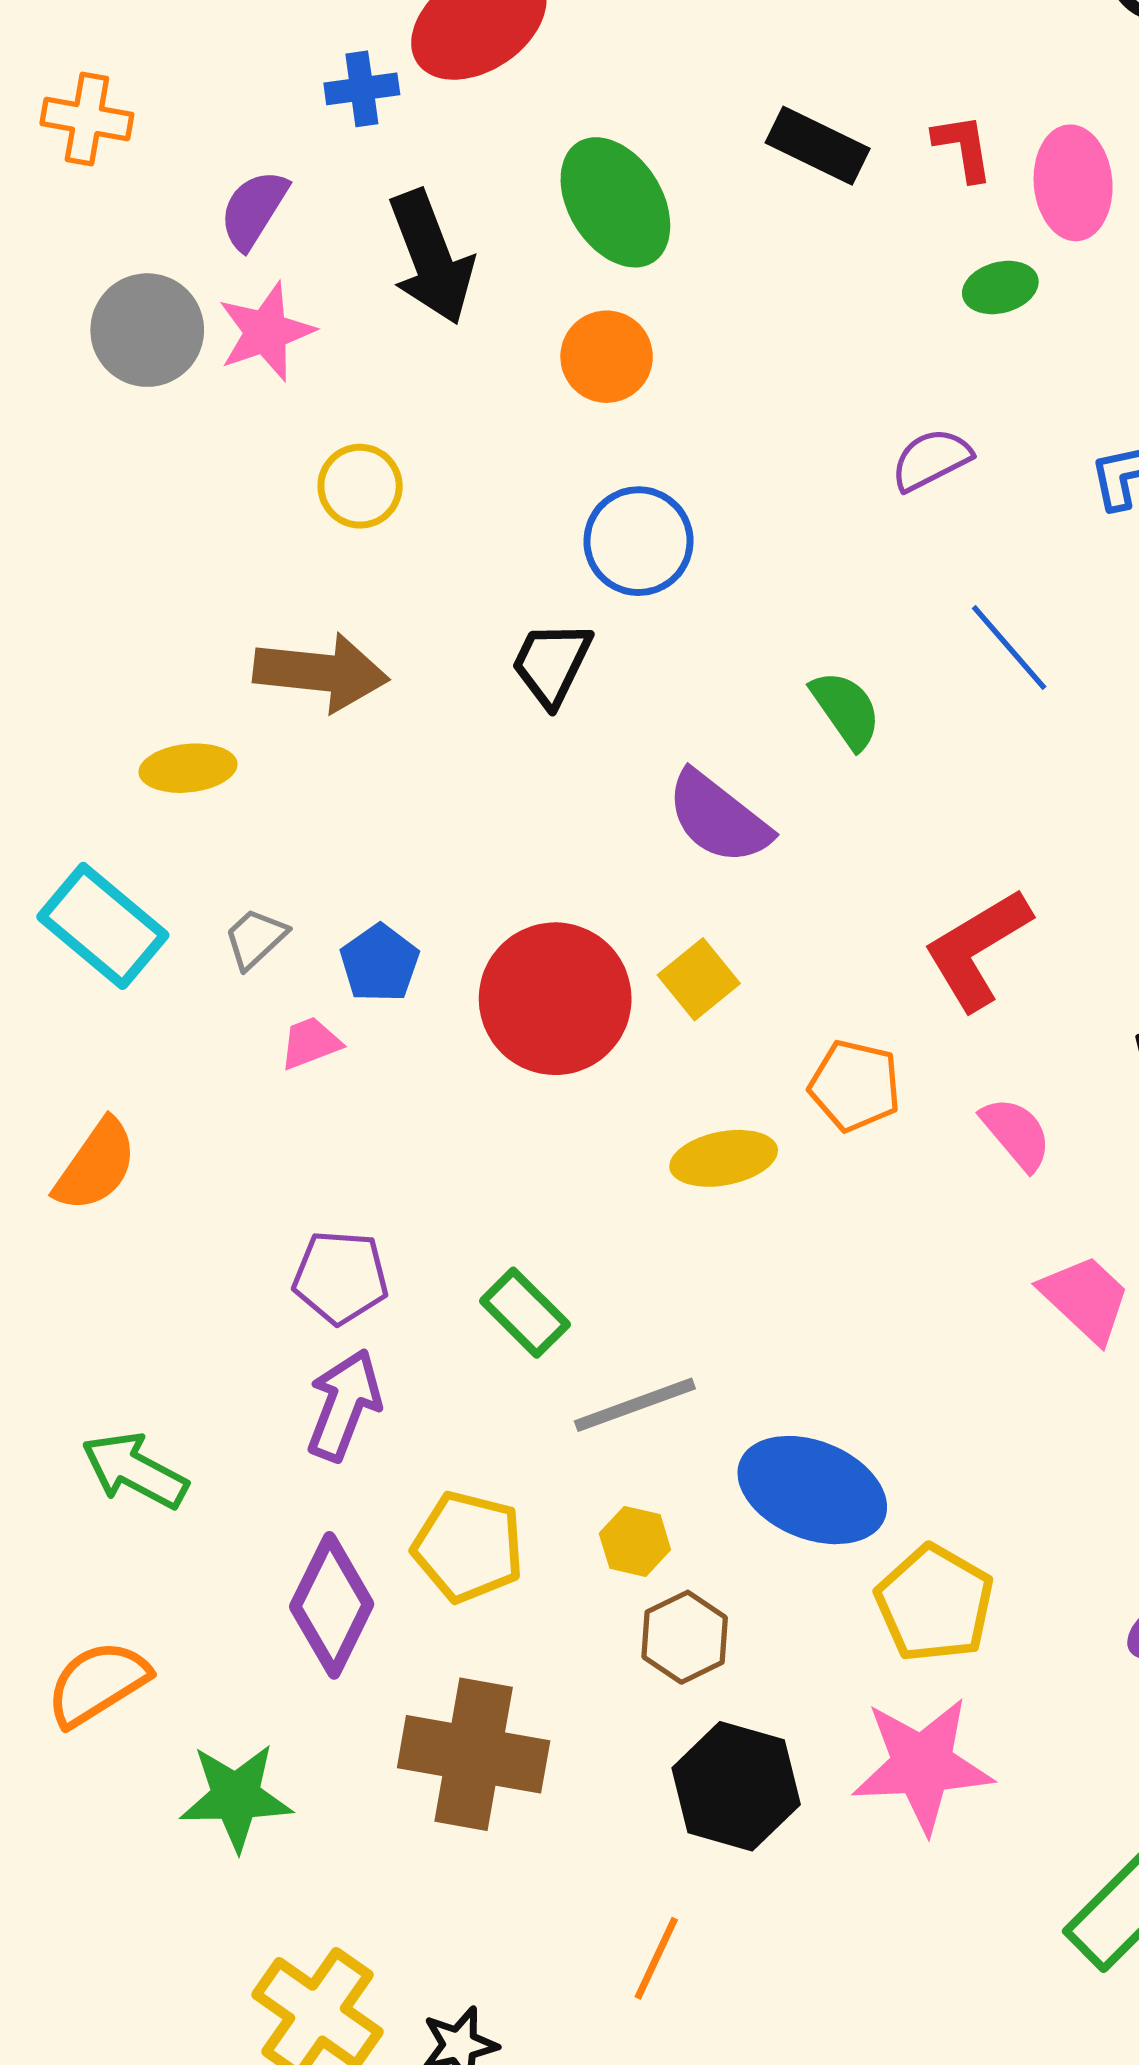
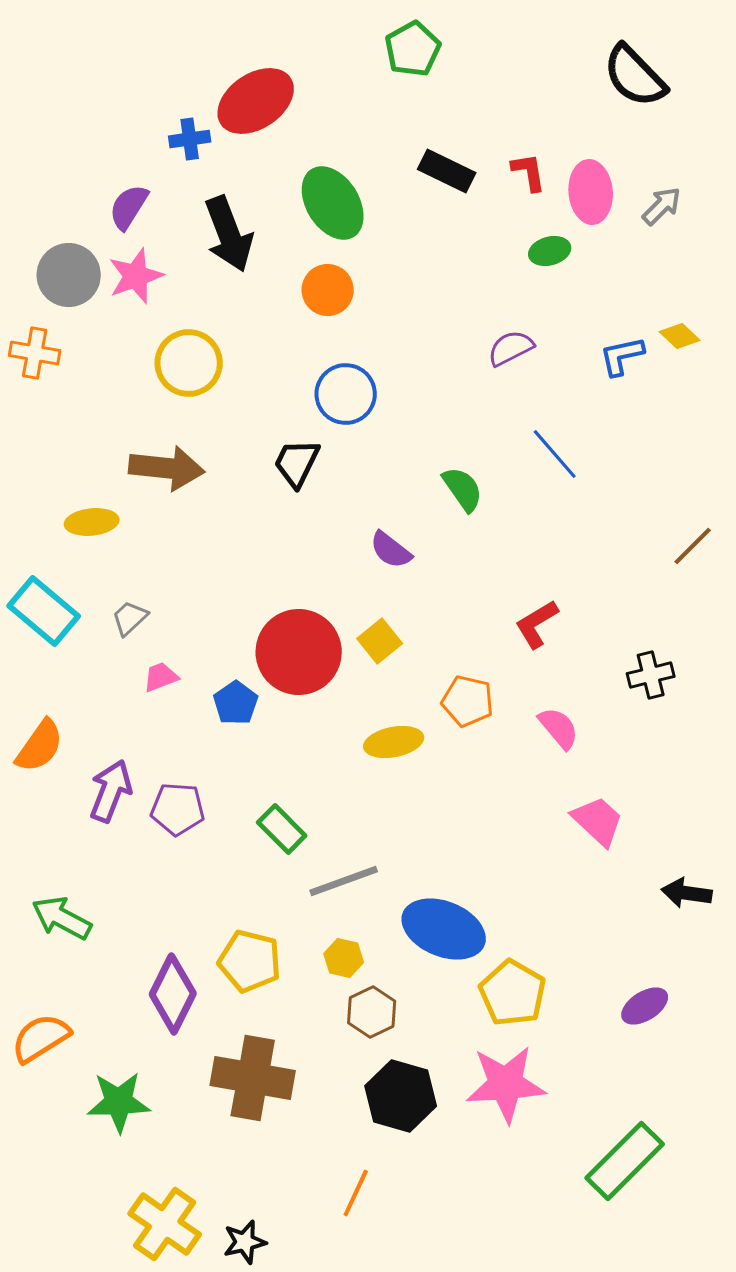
orange cross: (87, 119) -> (35, 353), moved
yellow circle: (360, 486) -> (189, 363), size x1.4
purple semicircle: (718, 818) -> (391, 550), size x0.7
red L-shape: (977, 949) -> (537, 624), size x0.7
blue pentagon: (380, 963) -> (236, 703), moved
purple arrow: (344, 1405) -> (111, 791), moved

